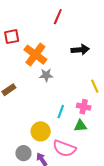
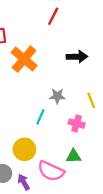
gray star: (46, 75) -> (57, 96), moved
cyan line: (61, 112) -> (40, 117), moved
green triangle: (80, 126) -> (74, 156), moved

